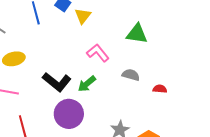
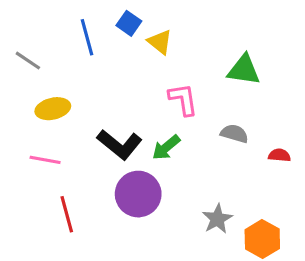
yellow triangle: (83, 16) -> (160, 42), turned -30
pink L-shape: (98, 53) -> (183, 99), turned 30

